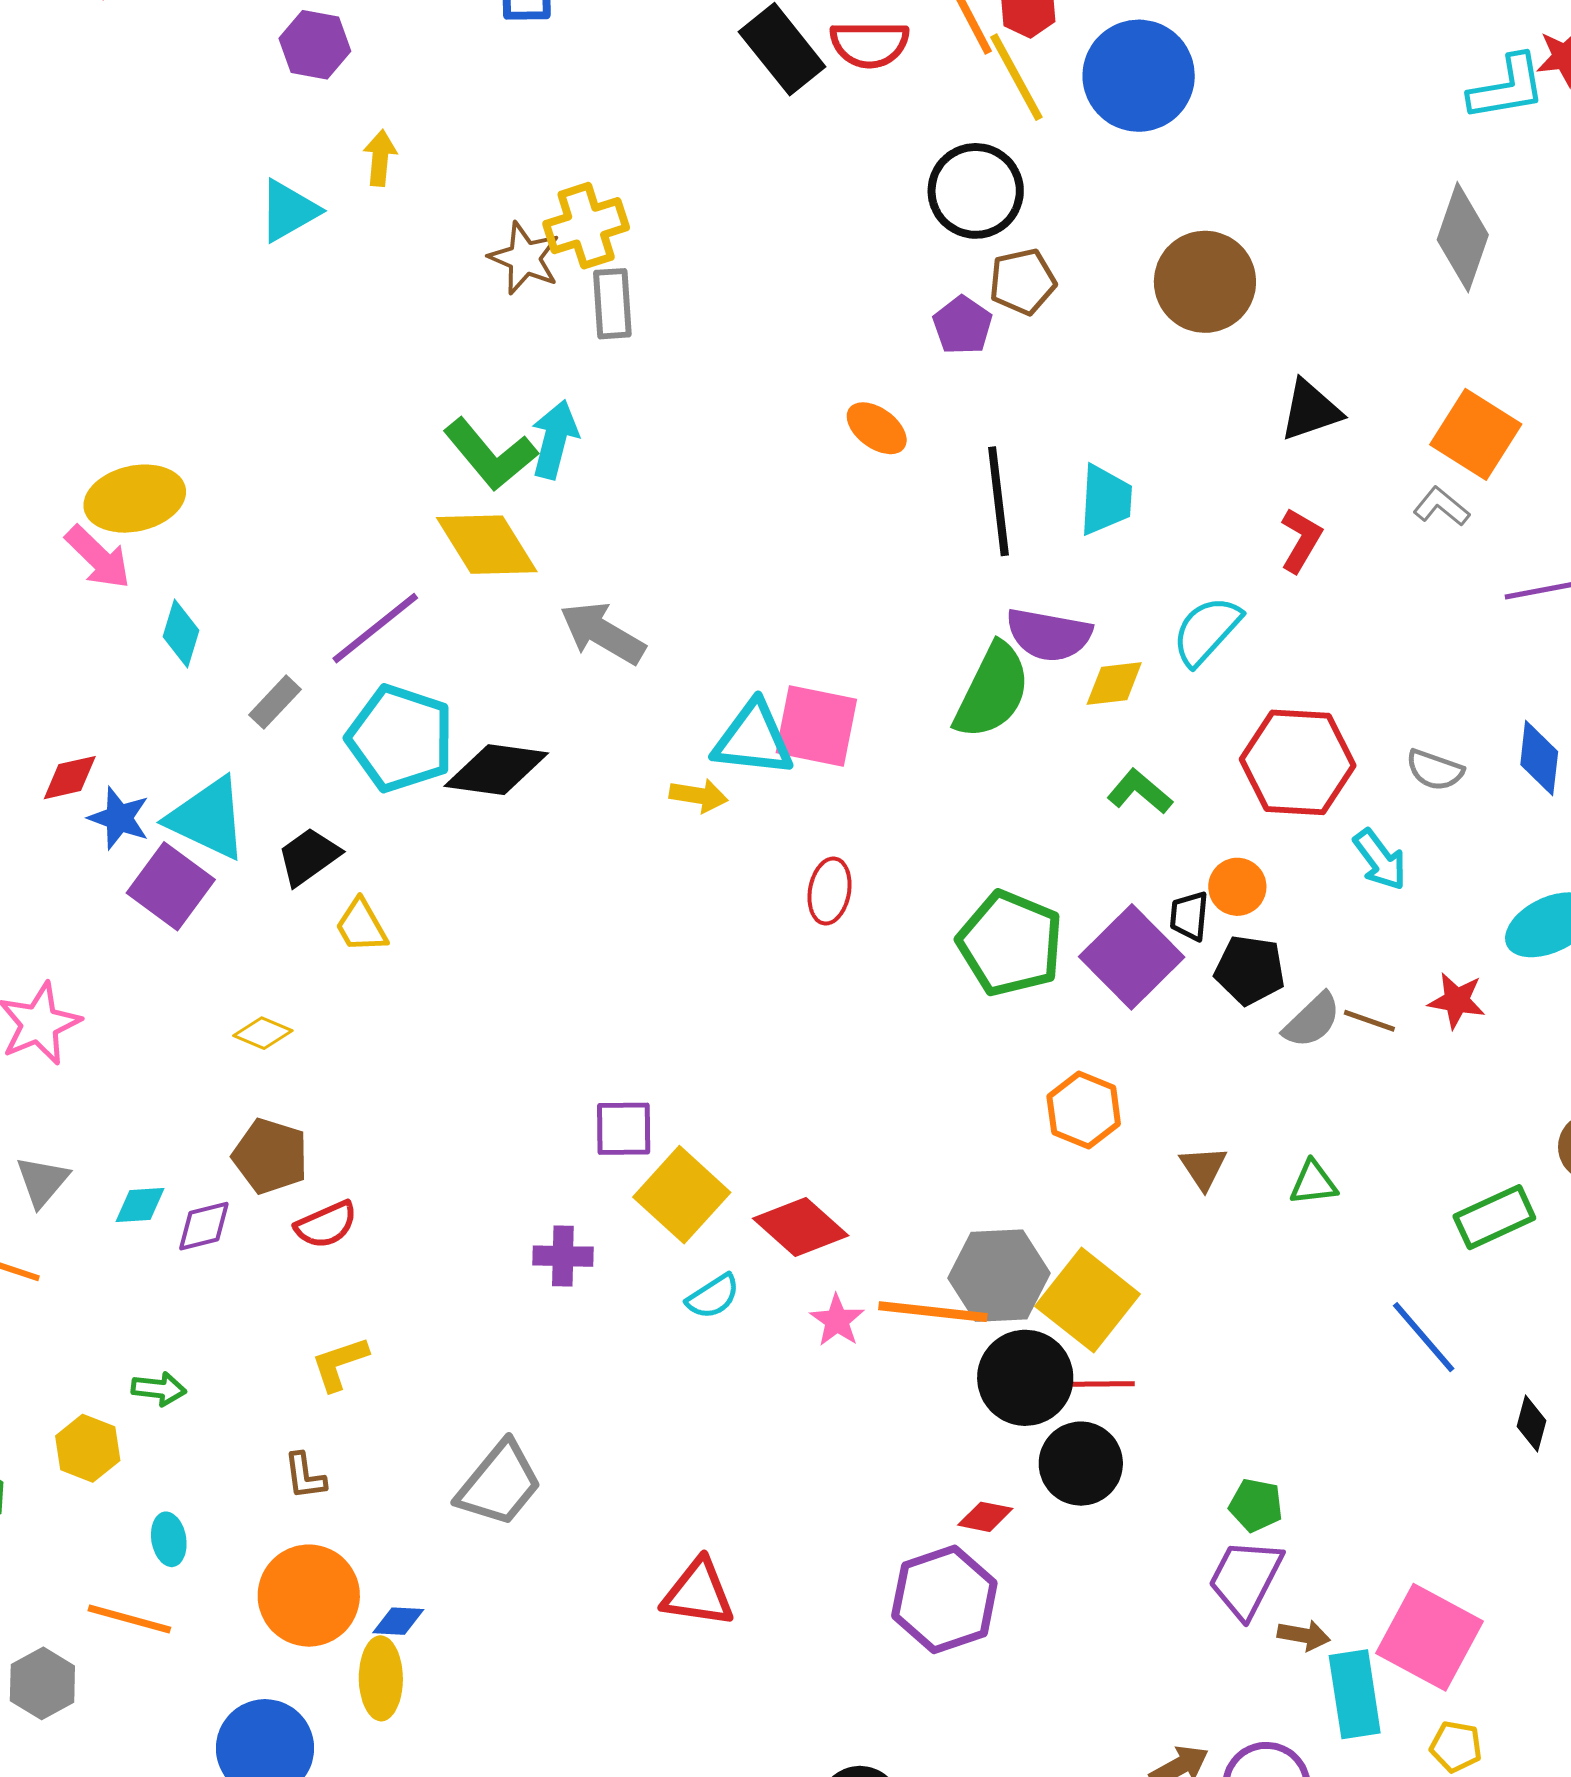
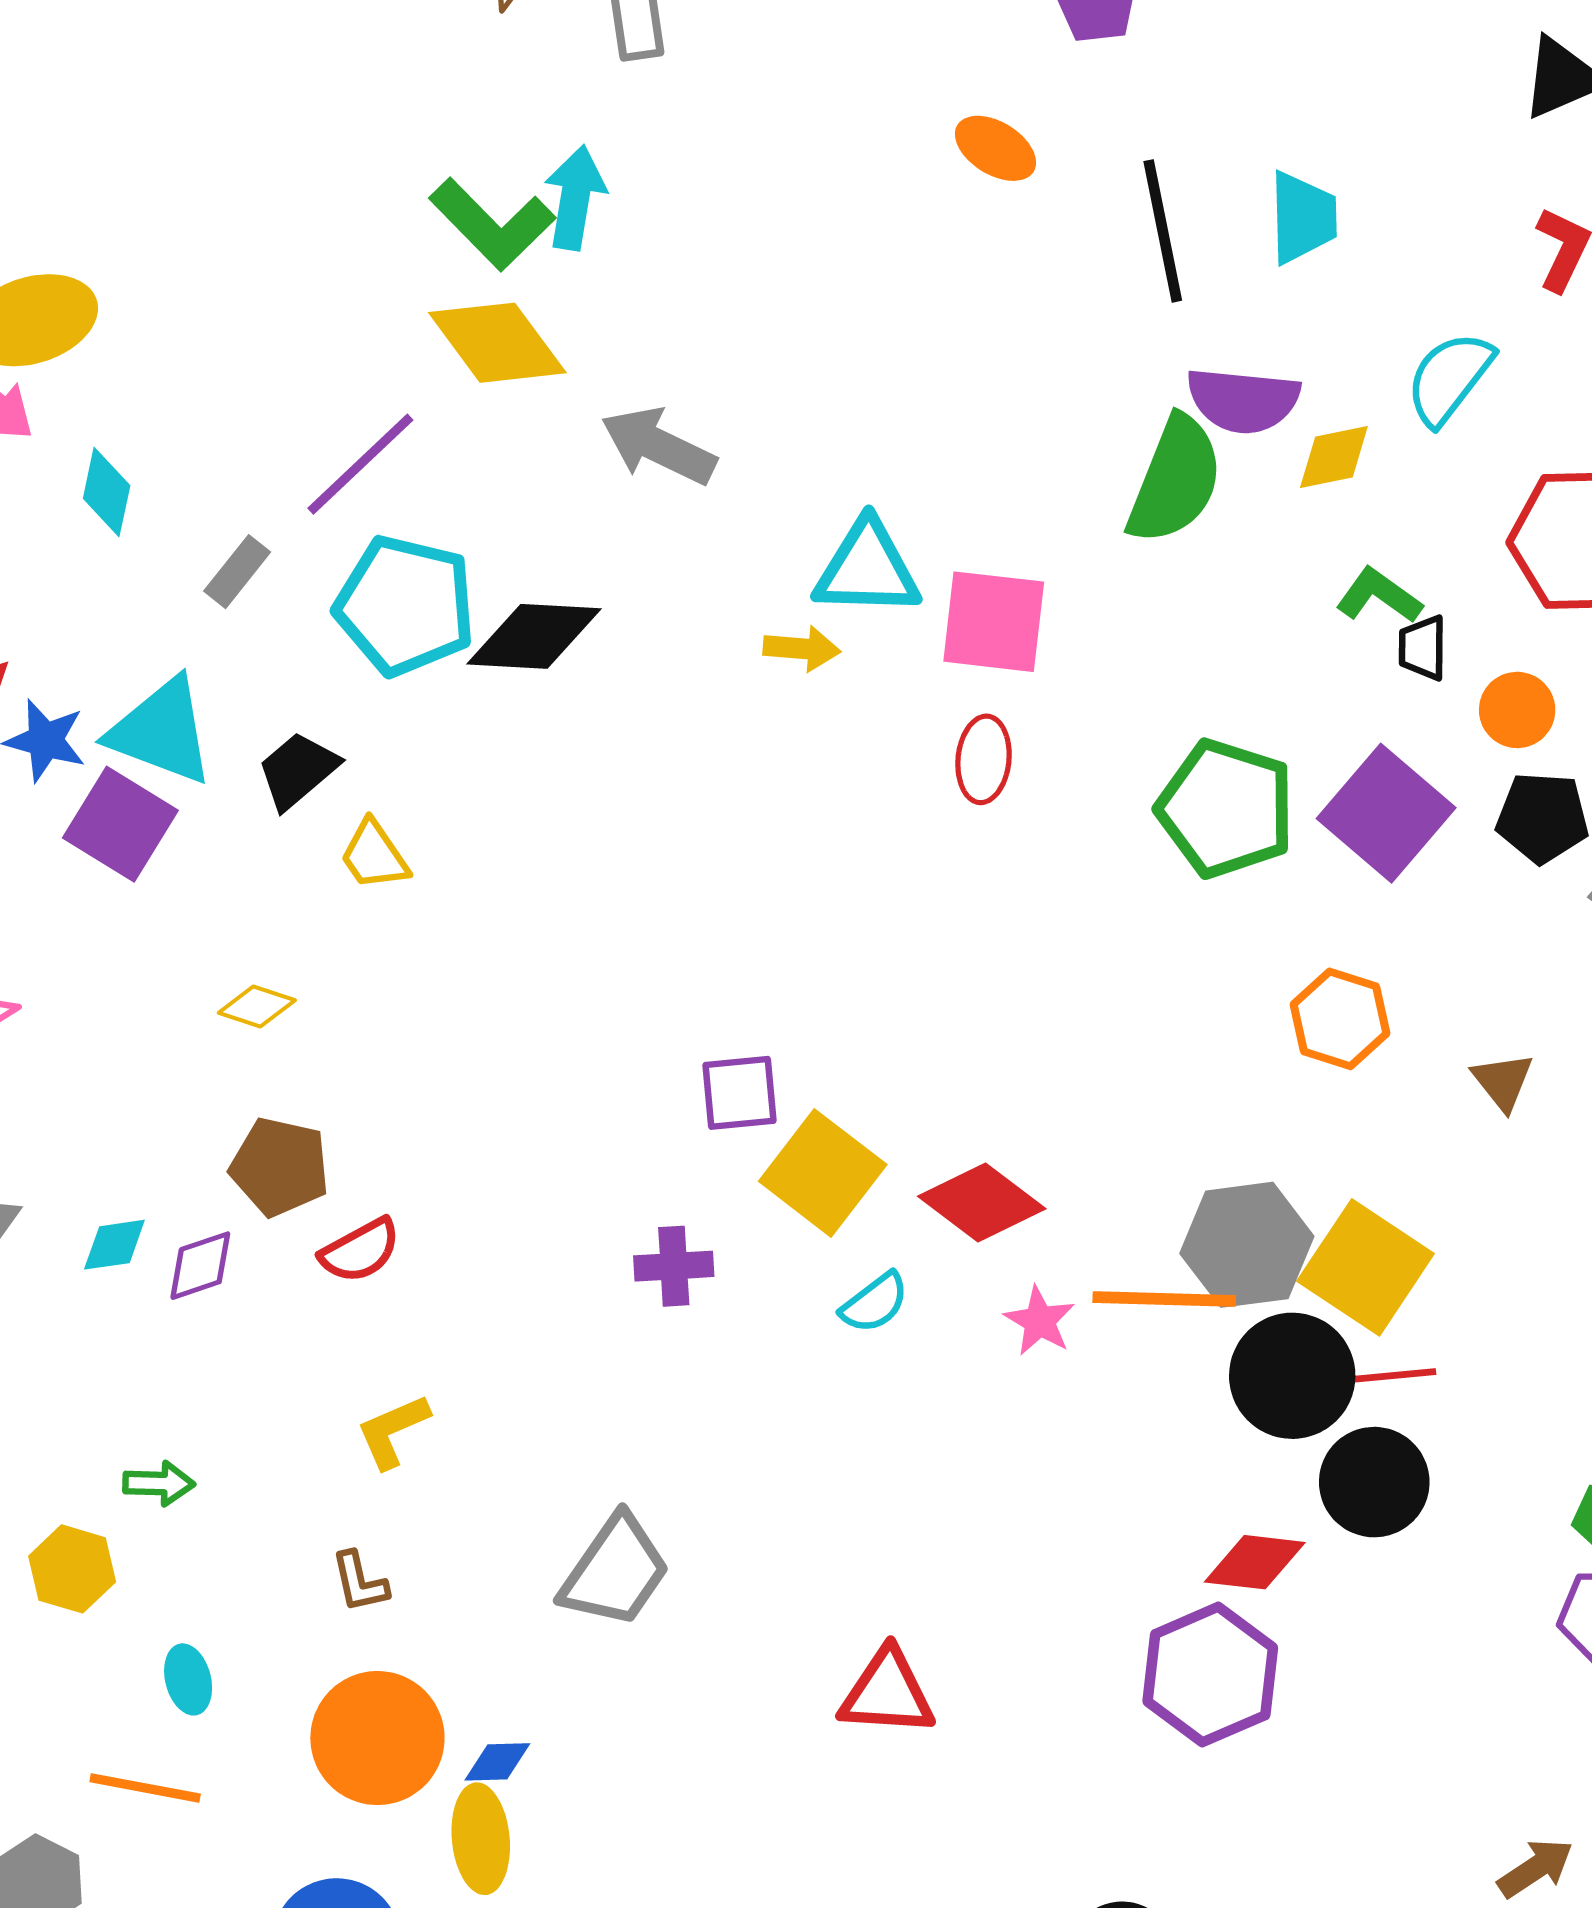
pink square: (816, 726) -> (994, 622), moved
black trapezoid: (1189, 916) -> (1423, 648), moved
red diamond: (985, 1517) -> (1255, 1562), size x1.4

